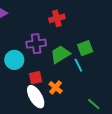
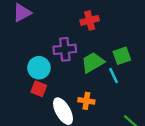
red square: (35, 78) -> (39, 89), moved, turned 32
orange cross: (56, 87) -> (86, 101), turned -32

